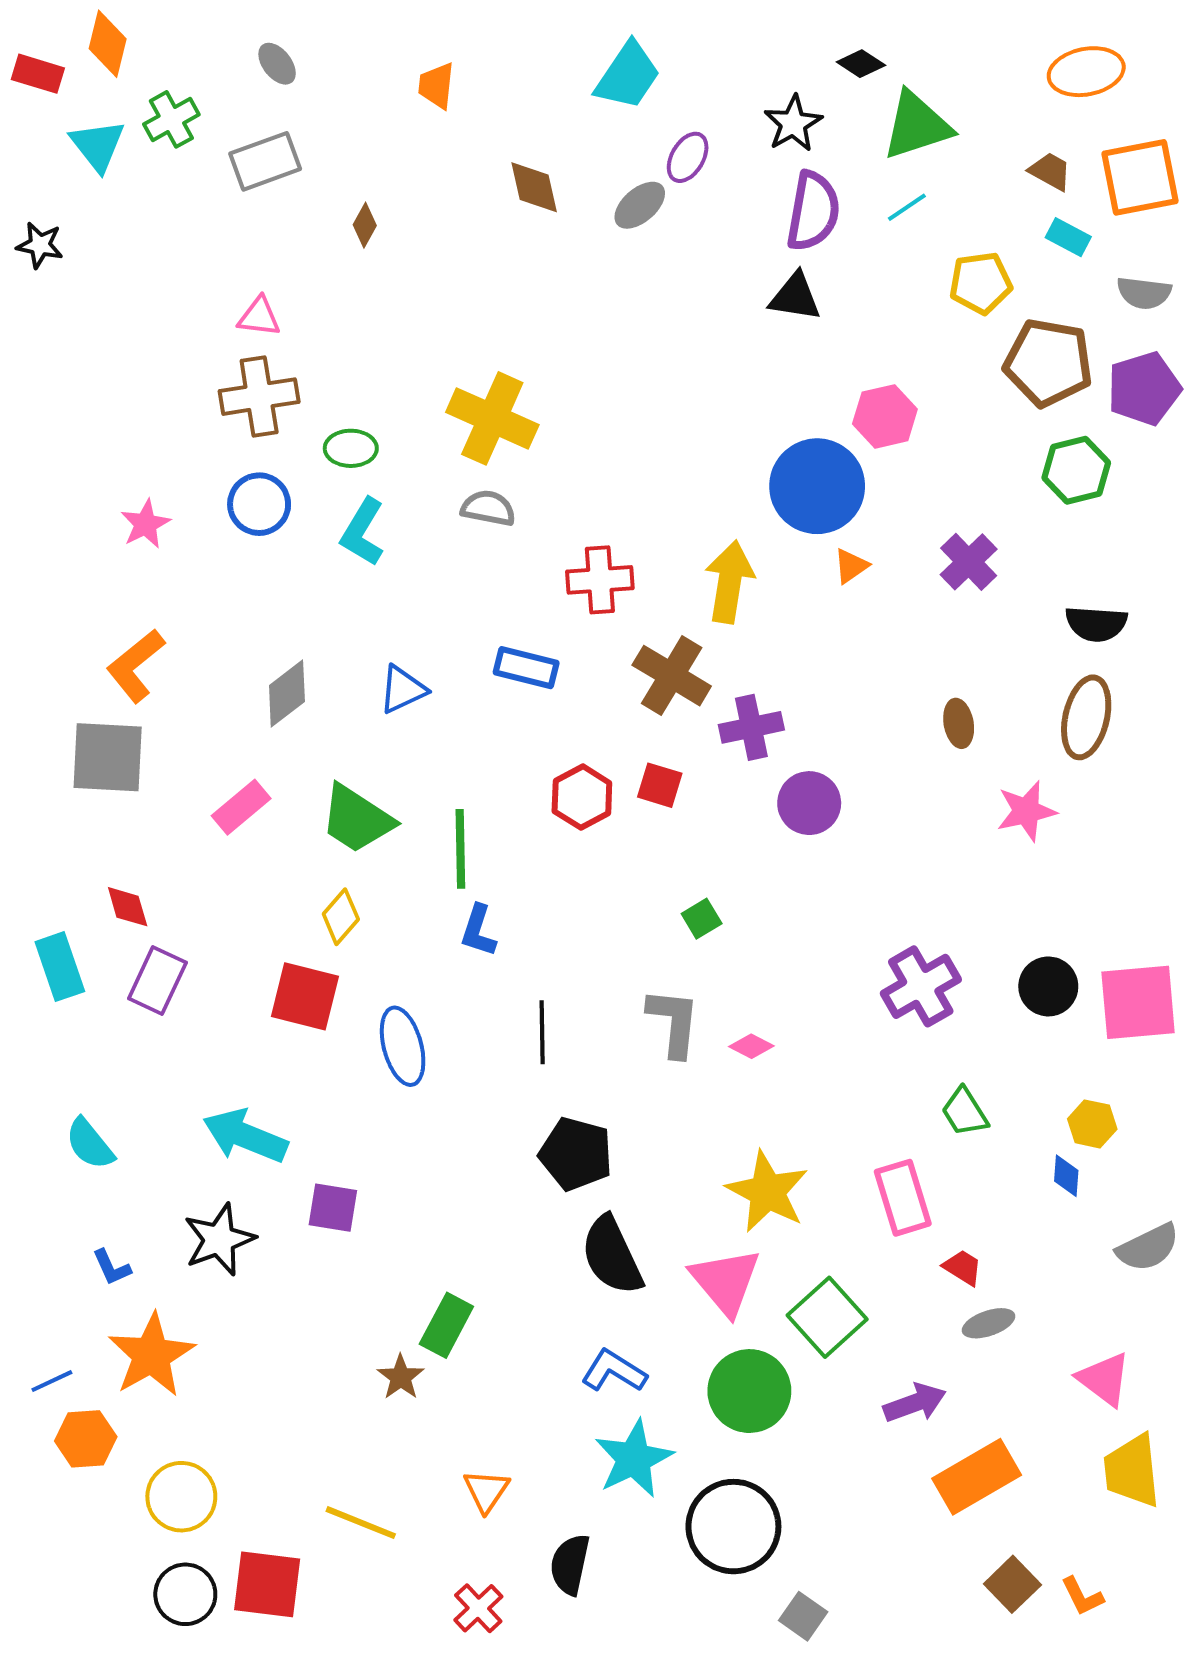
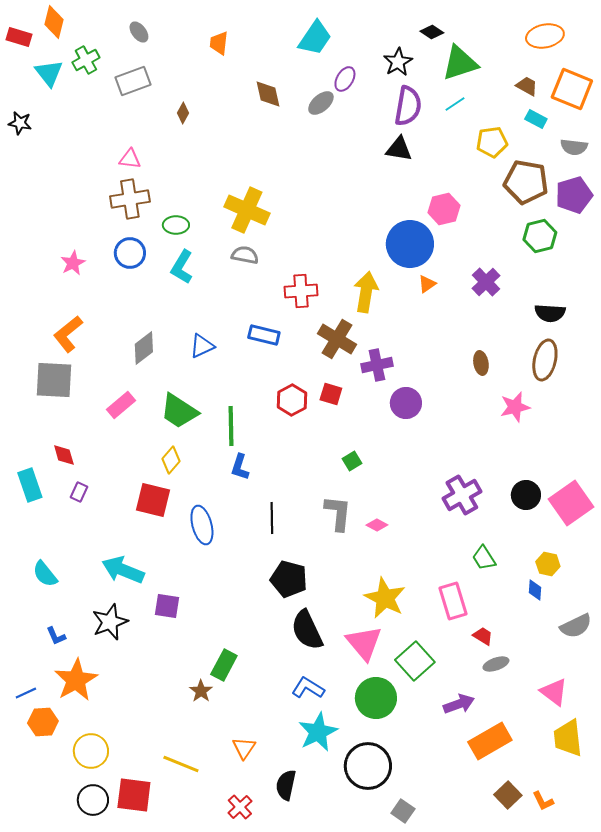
orange square: (1140, 177) -> (572, 89), turned 33
purple rectangle: (157, 980) -> (79, 492), size x0.6
pink square: (1138, 1002) -> (571, 503), turned -30

